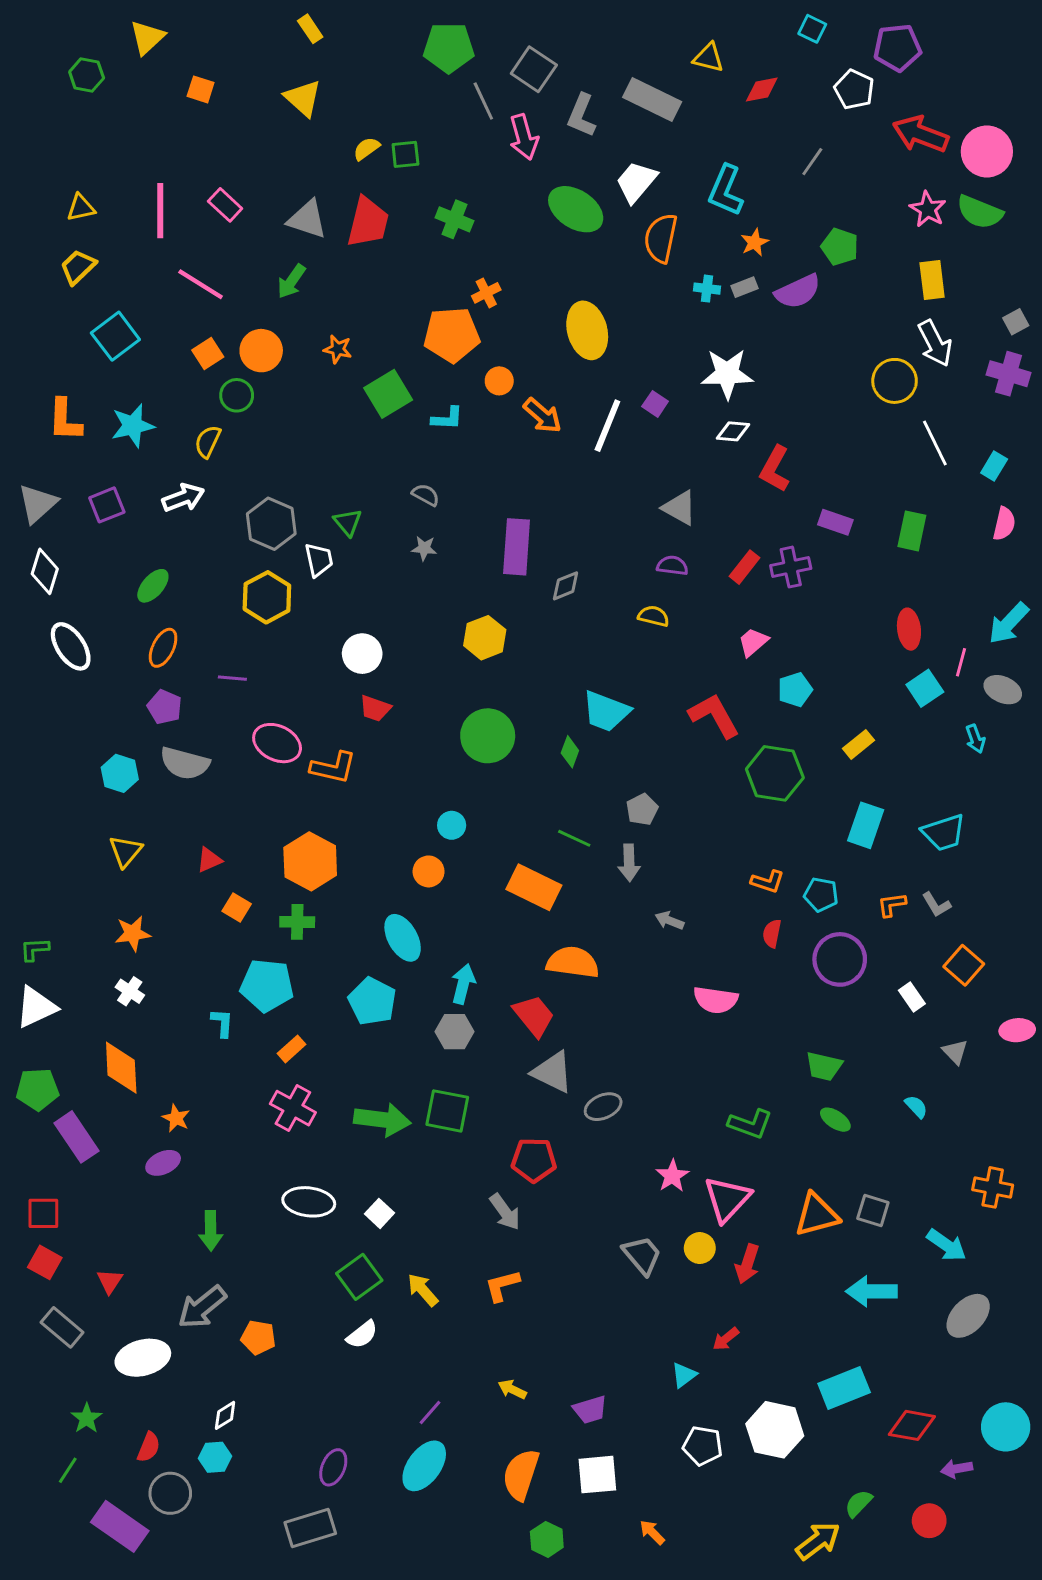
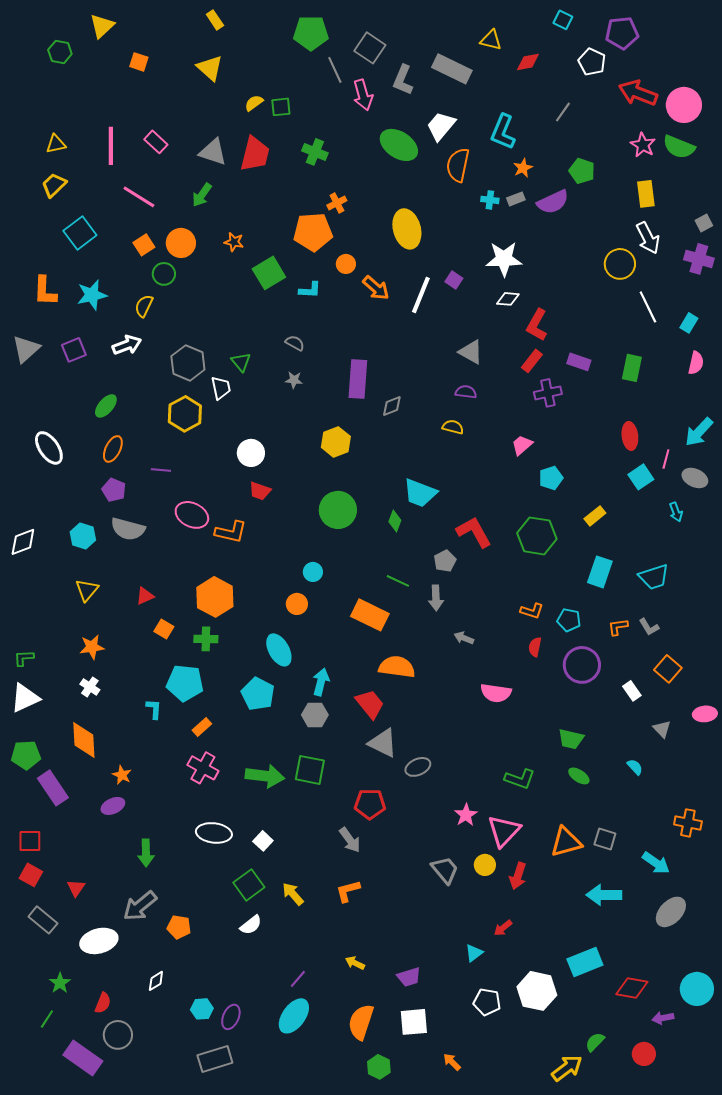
red rectangle: (744, 567) -> (532, 361), moved
white diamond: (45, 571) -> (23, 542), moved, turned 52
red L-shape: (714, 716) -> (474, 532), moved
cyan hexagon: (215, 1457) -> (202, 1009), moved

